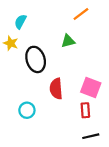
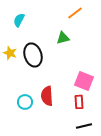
yellow star: (11, 43) -> (10, 53), moved
red semicircle: (56, 89) -> (47, 96), moved

